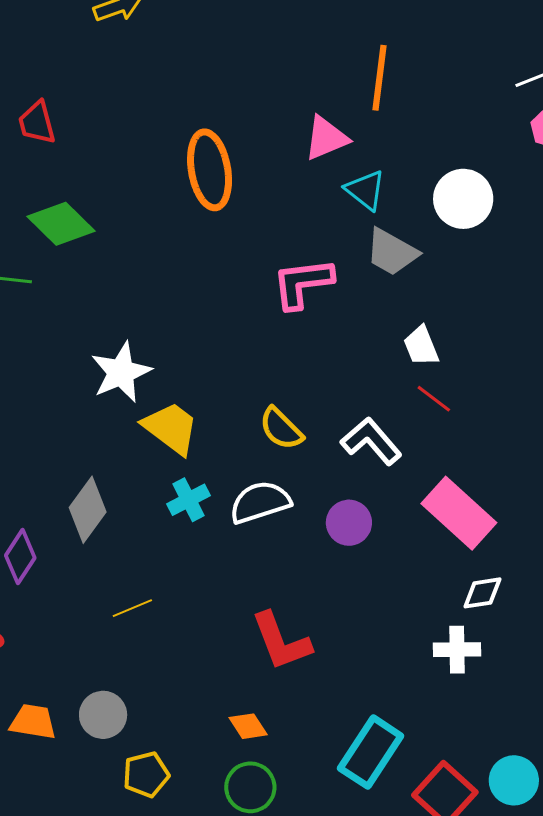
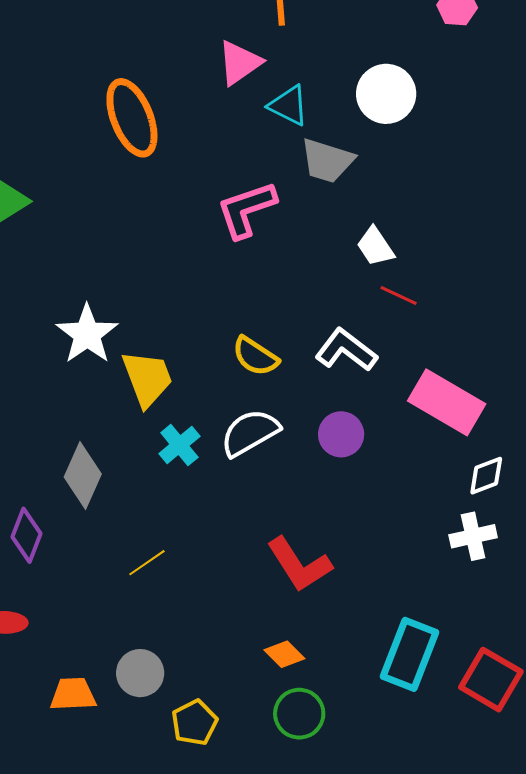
yellow trapezoid: (171, 428) -> (147, 378), turned 44

